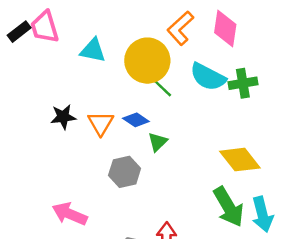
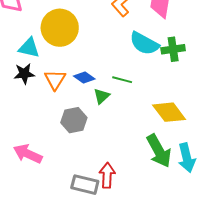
cyan triangle: (93, 50) -> (29, 48), moved
yellow circle: (147, 61) -> (60, 28), moved
green line: (162, 87) -> (122, 80), moved, turned -30

